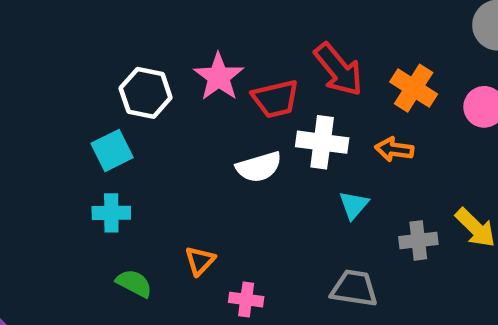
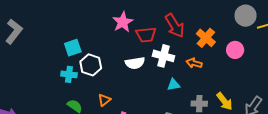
white hexagon: (146, 93) -> (91, 65), moved
cyan triangle: (354, 205) -> (174, 85), turned 32

